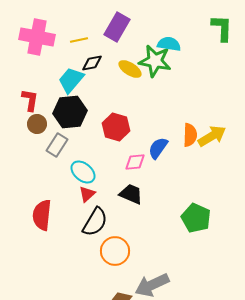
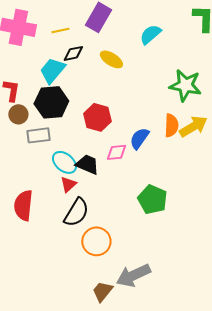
cyan semicircle: (169, 44) -> (150, 34), turned -50
green star: (155, 61) -> (185, 85), moved
gray rectangle: (57, 145) -> (38, 135), turned 50
black trapezoid: (131, 194) -> (87, 164), moved
green pentagon: (196, 218) -> (152, 199), moved

